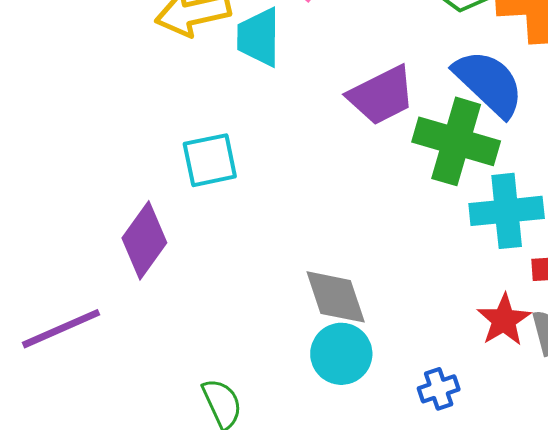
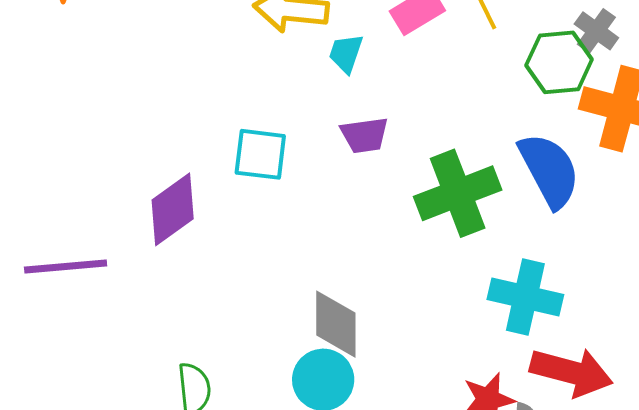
cyan trapezoid: (259, 37) -> (346, 53), size x0.7
purple trapezoid: (381, 95) -> (364, 135), moved, size x0.7
green cross: (456, 141) -> (458, 193), moved, turned 34

